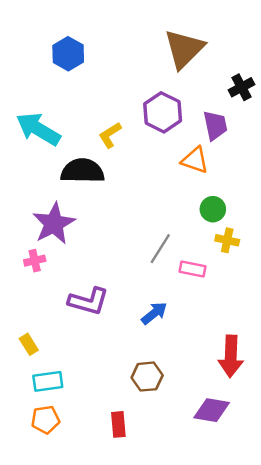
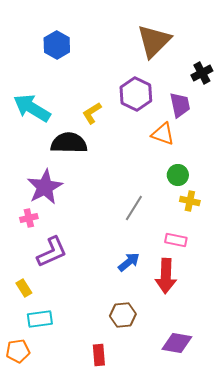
pink rectangle: (193, 269) -> (176, 240), moved
purple L-shape: (88, 301) -> (52, 252), moved, turned -40
red arrow: (231, 356) -> (166, 276), moved
orange pentagon: (45, 420) -> (18, 351), moved

